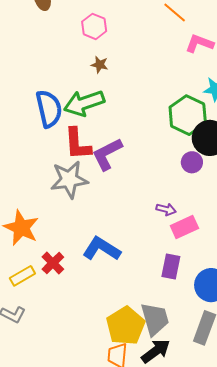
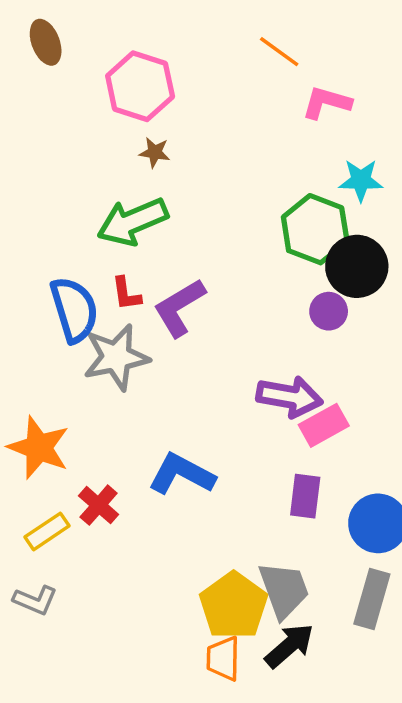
pink hexagon: (94, 26) -> (140, 86), size x1.5
blue semicircle: (49, 109) -> (74, 310), moved
red L-shape: (78, 144) -> (126, 294), size x0.6
purple arrow: (166, 209) -> (289, 397), size x1.8

